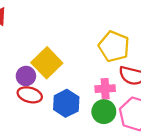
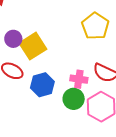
yellow pentagon: (114, 46) -> (95, 26), moved
purple circle: (26, 76) -> (13, 39), moved

